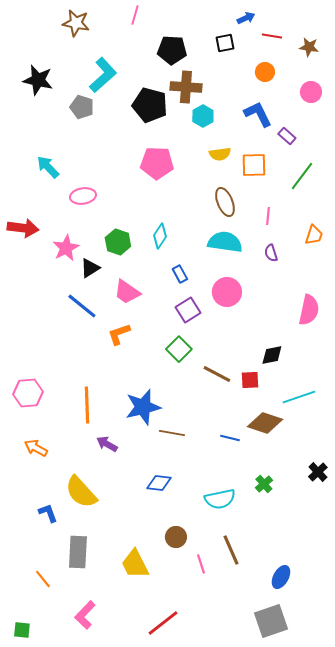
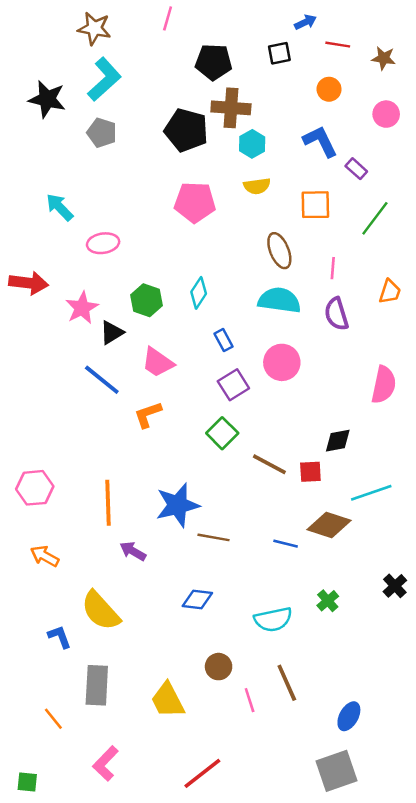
cyan L-shape: (103, 75) -> (104, 79), moved
yellow semicircle: (220, 154) -> (257, 186), moved
purple semicircle: (271, 253) -> (336, 314), size x1.5

